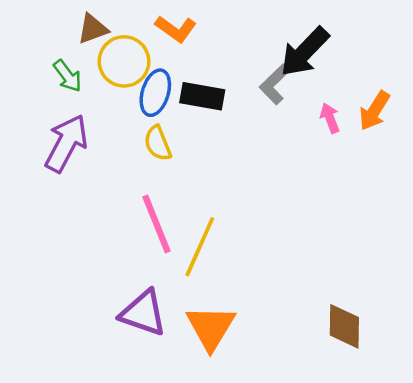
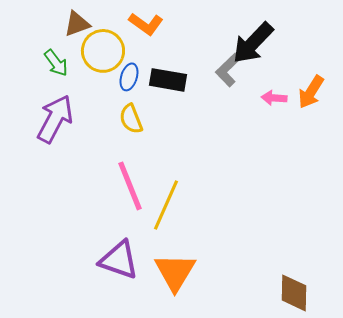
blue ellipse: (155, 93) -> (129, 77), size x0.7
pink arrow: (330, 118) -> (274, 98), turned -65
brown diamond: (344, 326) -> (294, 293), moved

